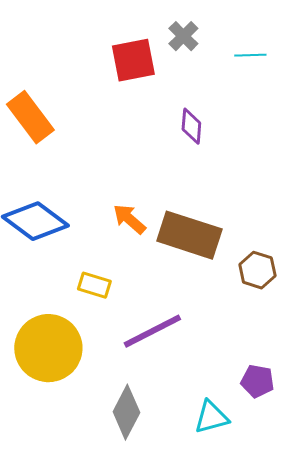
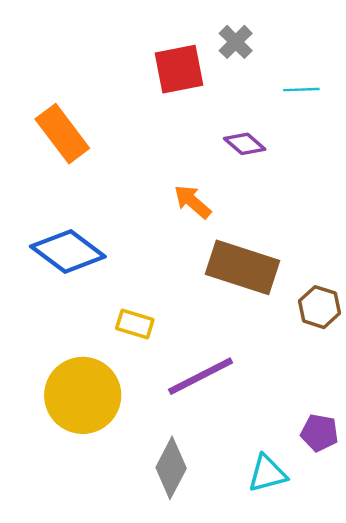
cyan line: (250, 55) -> (301, 90), moved
purple diamond: (191, 126) -> (245, 144), turned -54
orange arrow: (129, 219) -> (193, 202), moved

